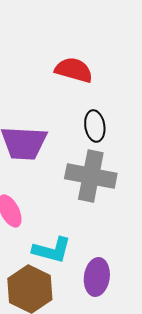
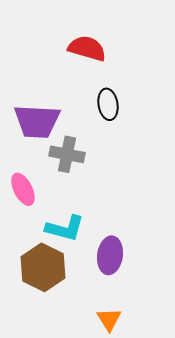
gray cross: (91, 176) -> (67, 154), moved, size x0.7

